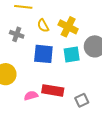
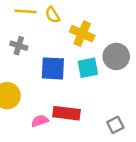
yellow semicircle: (43, 26) -> (53, 15), moved
gray square: (82, 100) -> (115, 125), moved

